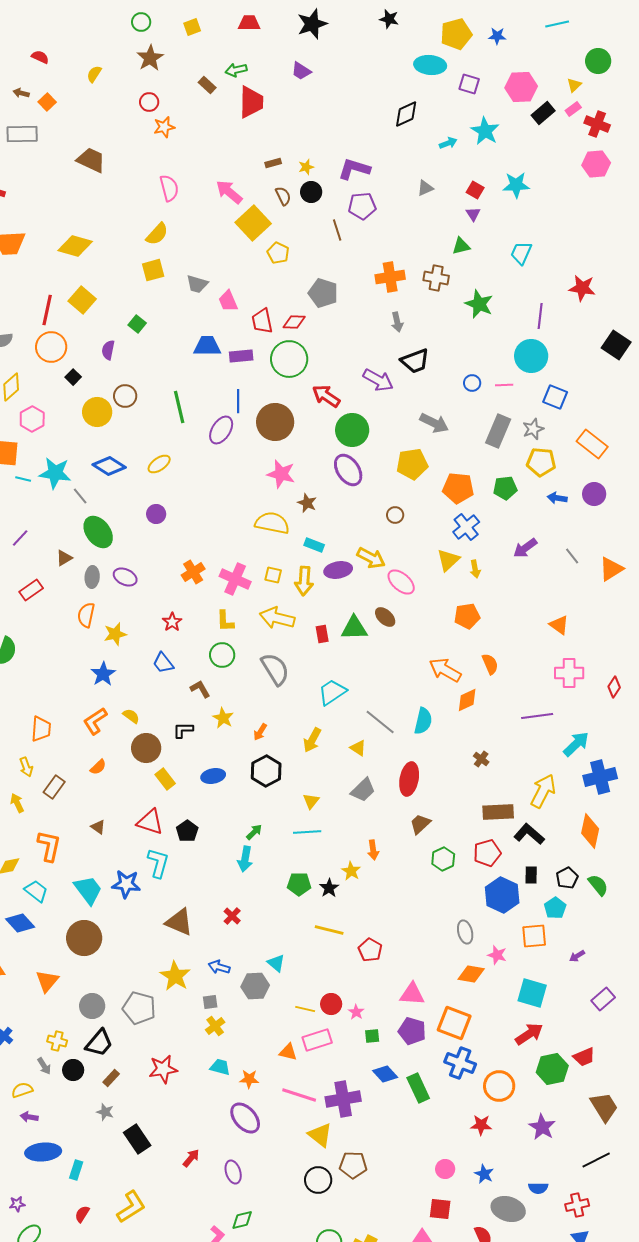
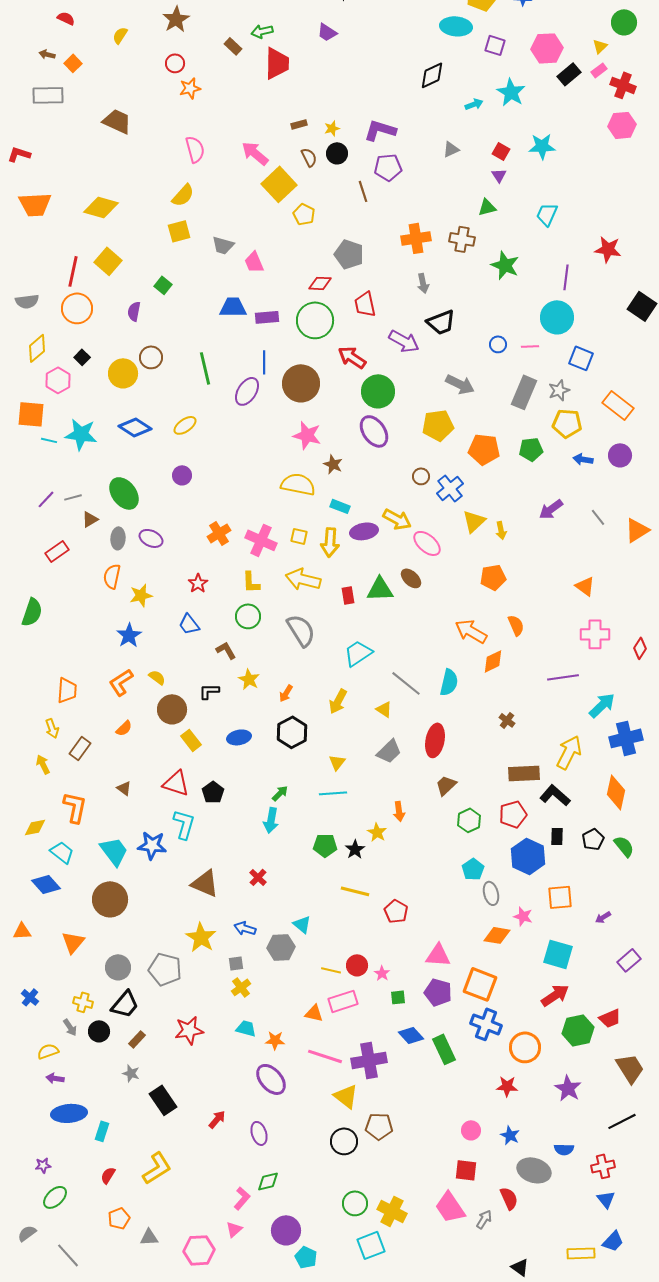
red trapezoid: (262, 321) -> (365, 304), moved
black square: (73, 377) -> (82, 357), moved
gray line: (80, 496) -> (73, 497), moved, turned -66
blue cross: (466, 527) -> (450, 488), moved
cyan pentagon: (555, 908) -> (473, 869), moved

